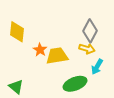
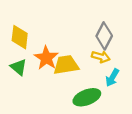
orange star: (40, 50) -> (46, 58), size x1.5
green triangle: (16, 87) -> (19, 67), moved

